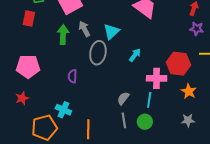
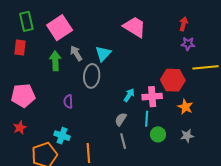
cyan arrow: (135, 55) -> (129, 95), moved
green circle: (145, 122) -> (158, 134), moved

